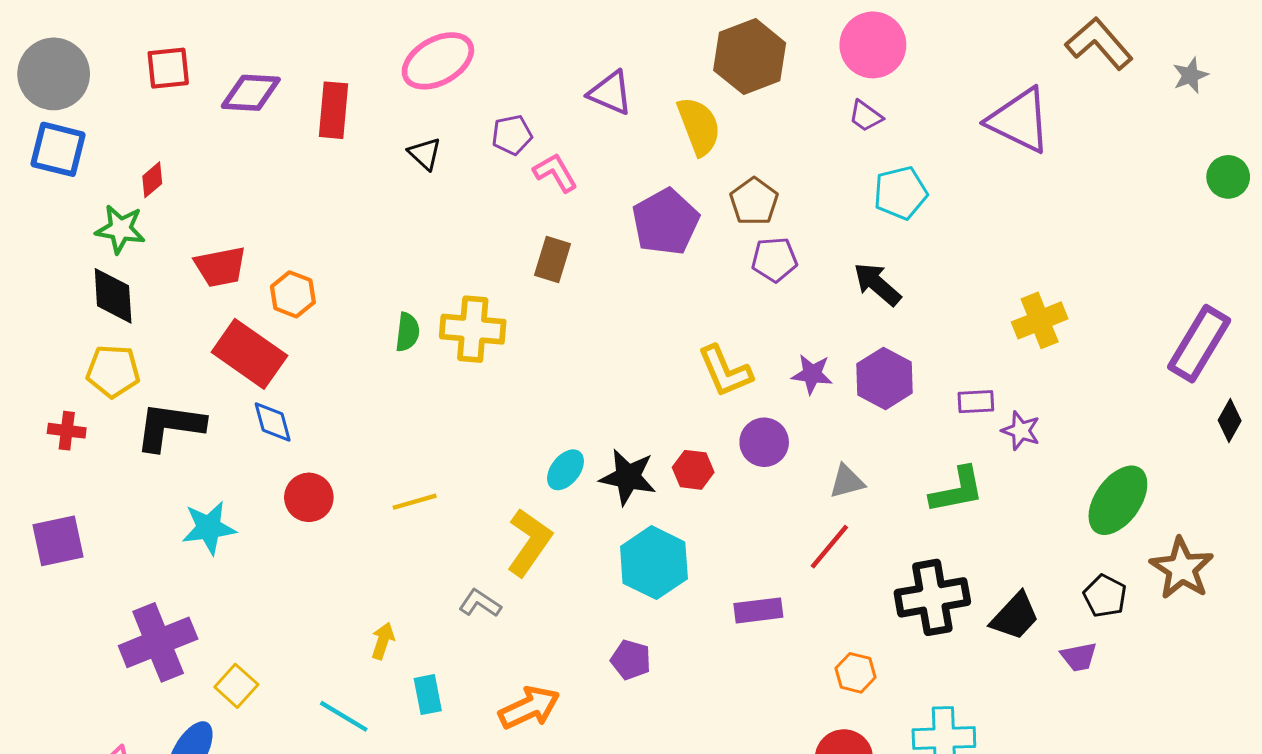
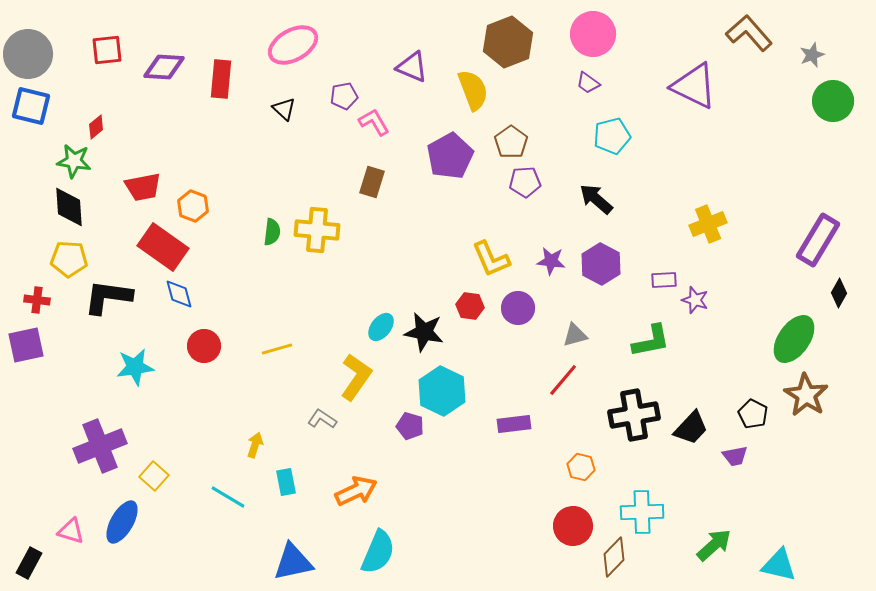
green circle: (1228, 177) -> (833, 101), moved, size x1.4
red hexagon: (693, 470) -> (470, 306), moved
green ellipse: (1118, 500) -> (794, 339), moved
purple square: (58, 541) -> (26, 345), moved
purple pentagon: (631, 660) -> (410, 426), moved

